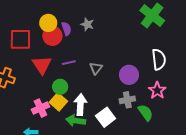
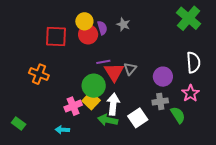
red triangle: (42, 65) -> (114, 72), moved
green circle: (60, 87) -> (94, 86), size x1.5

